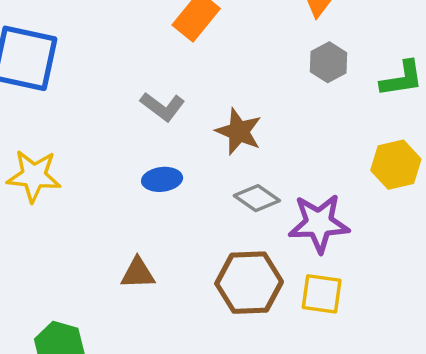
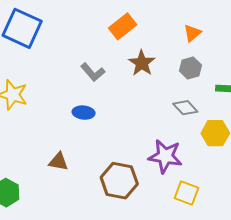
brown star: (239, 131) -> (142, 63), moved
gray diamond: (257, 198) -> (185, 108), moved
yellow square: (322, 294) -> (186, 193), moved

